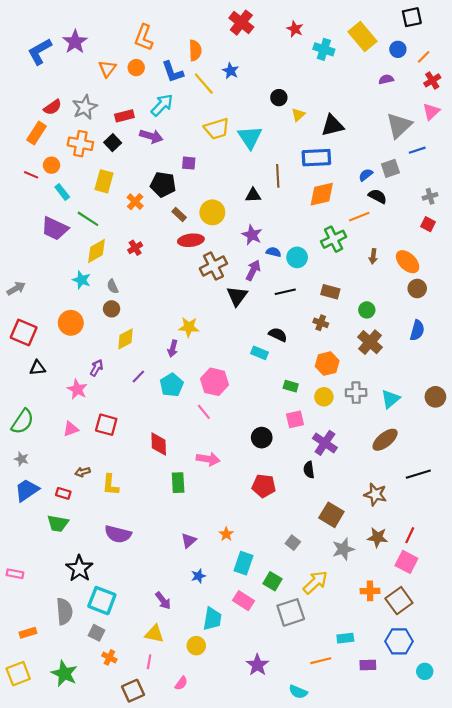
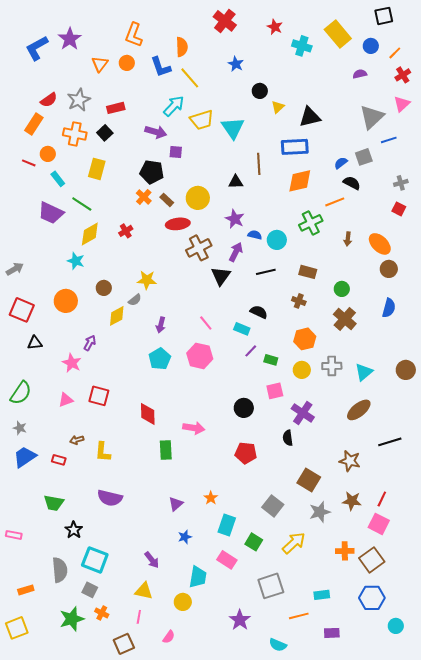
blue star: (231, 71) -> (236, 64), moved
cyan arrow: (162, 105) -> (174, 106), moved
purple arrow: (151, 136) -> (156, 132), moved
orange cross: (135, 202) -> (144, 197), moved
gray semicircle: (113, 286) -> (135, 300), moved, turned -104
yellow star: (189, 327) -> (147, 280), moved
purple line: (138, 376) -> (251, 351), moved
pink line: (204, 412) -> (206, 323), moved
green trapezoid: (58, 523) -> (54, 503), moved
gray square: (293, 543) -> (273, 506), size x1.5
black star: (79, 568) -> (74, 530), size x0.7
gray square: (291, 612) -> (271, 586), moved
purple rectangle: (368, 665) -> (332, 633), moved
green star: (64, 674) -> (72, 619), moved, turned 30

